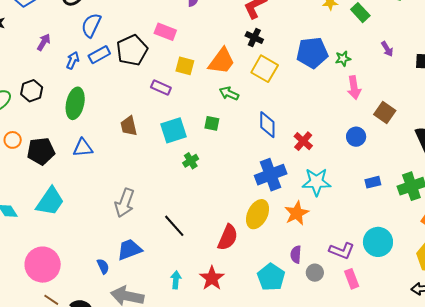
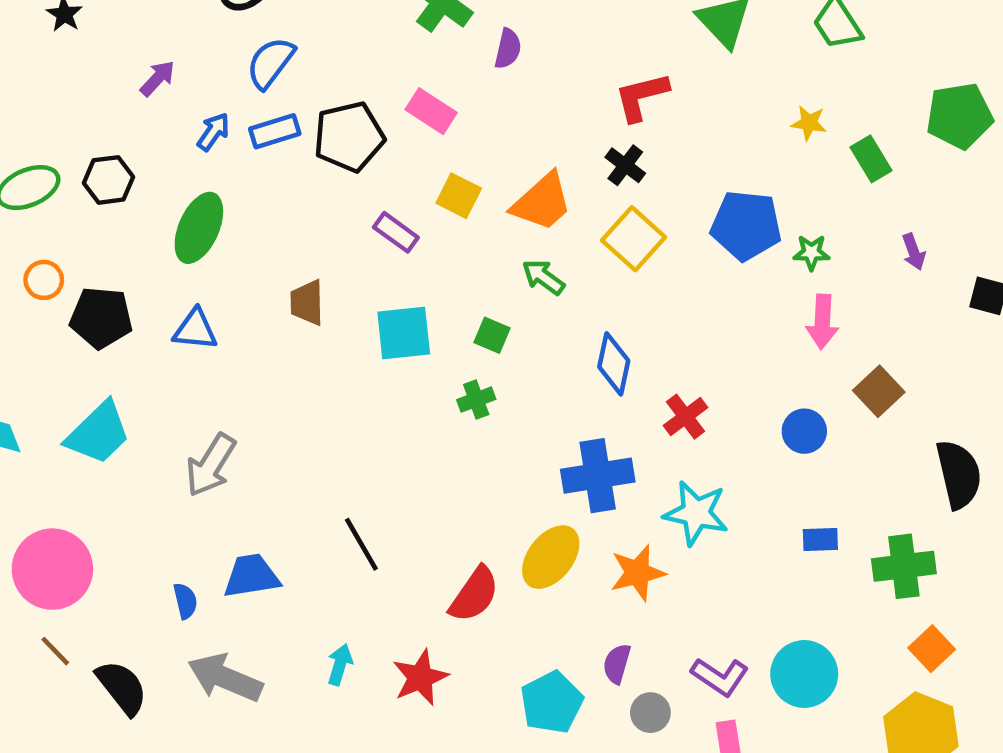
green cross: (191, 161) -> (476, 400), moved
gray arrow: (125, 203) -> (211, 465), moved

